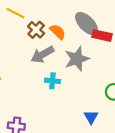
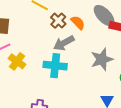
gray star: (77, 59) -> (102, 59), moved
cyan cross: (52, 81) -> (55, 66), moved, size x1.6

